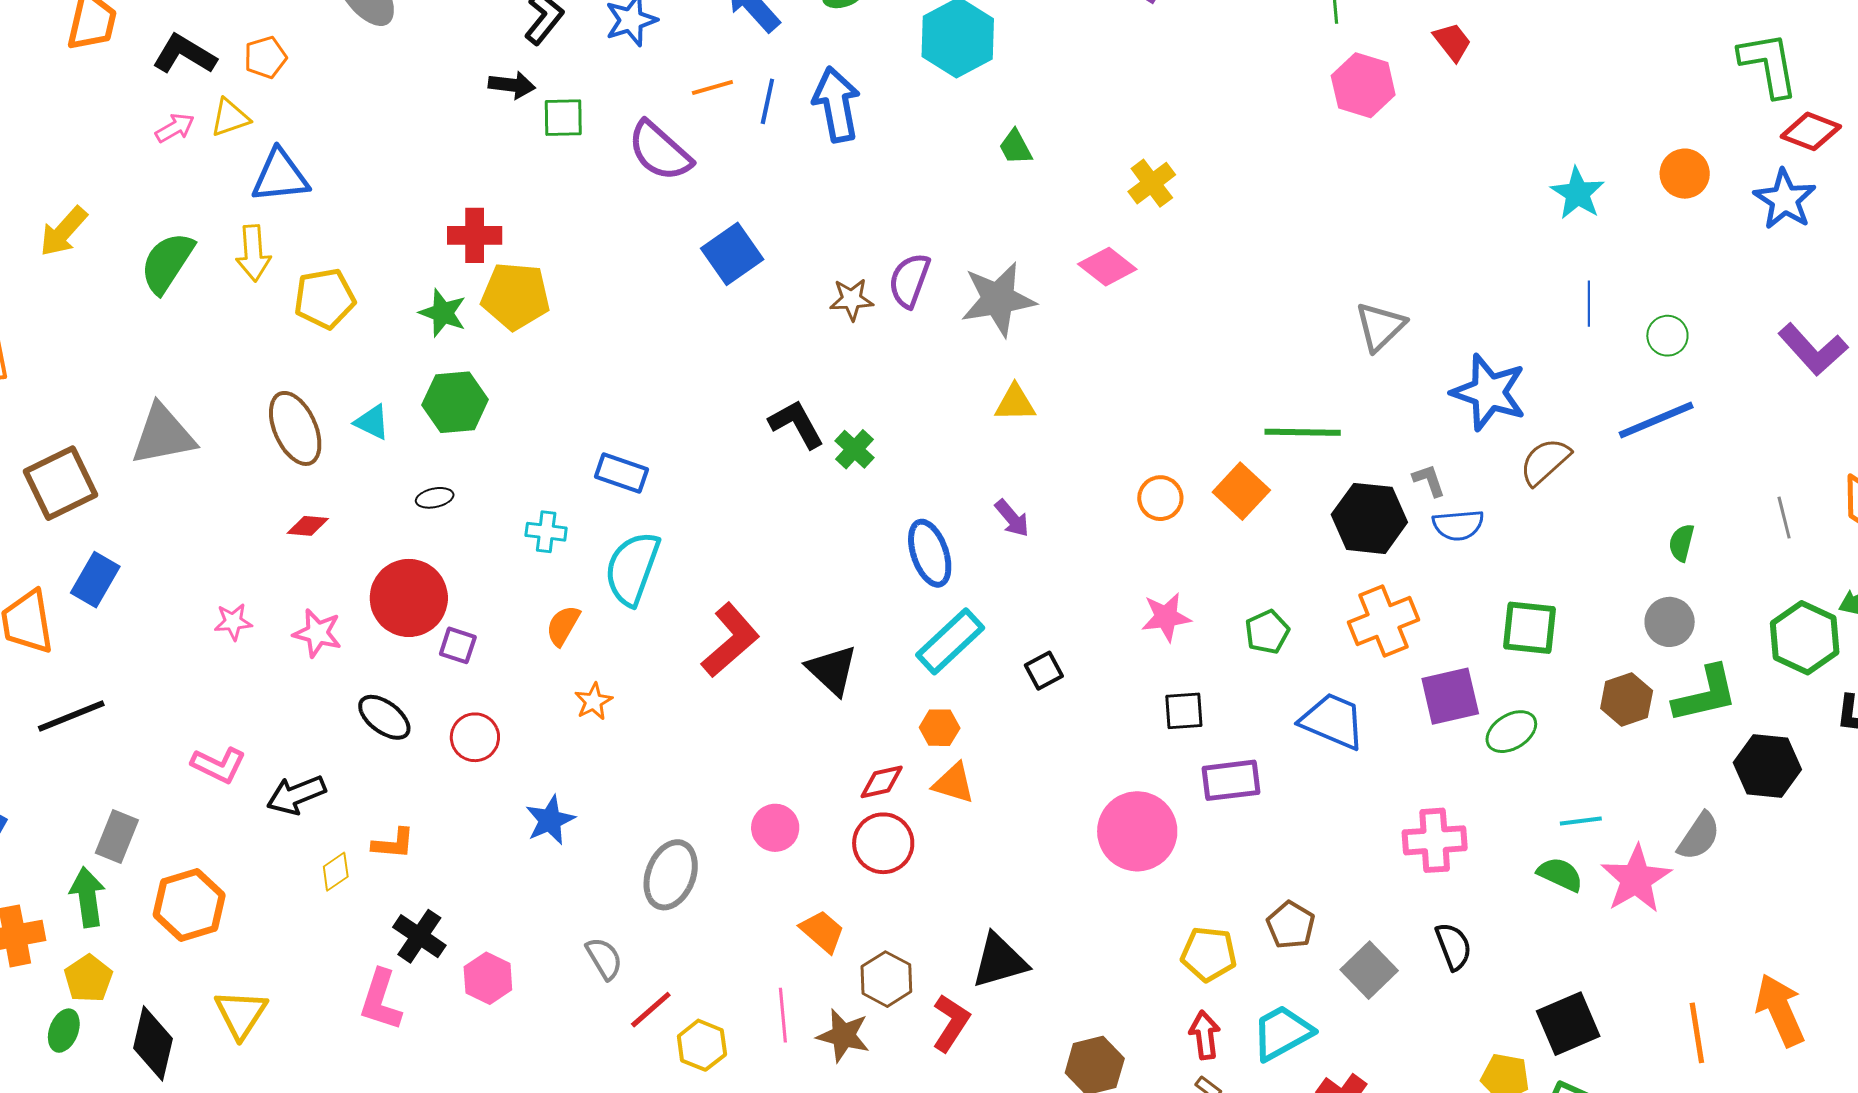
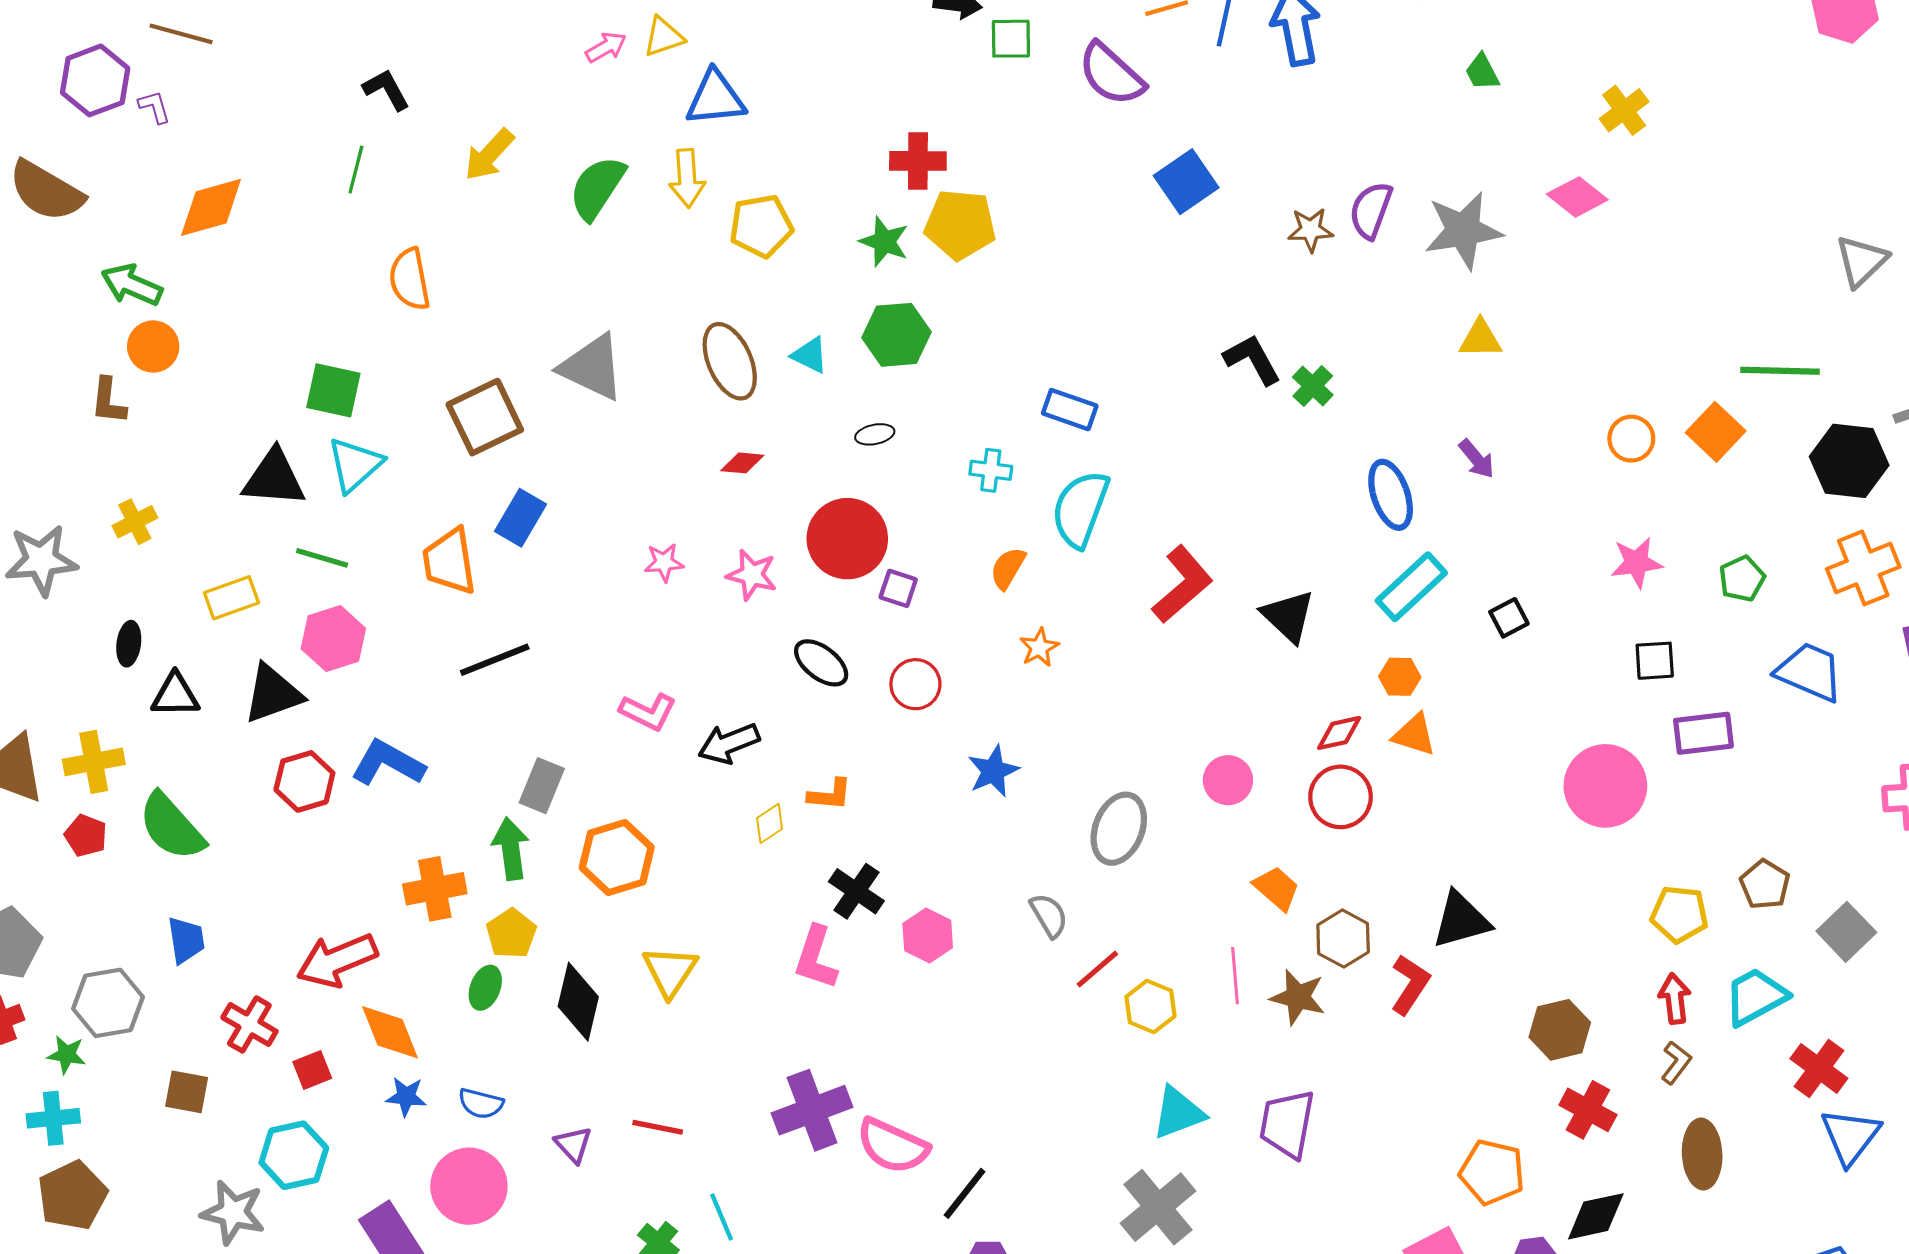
gray triangle: (163, 435) -> (592, 367), turned 36

